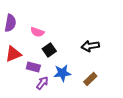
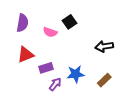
black square: (49, 50) -> (69, 22), moved
purple rectangle: (33, 67) -> (46, 68), turned -32

